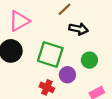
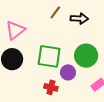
black arrow: (78, 29) -> (79, 19), moved
green circle: (89, 60) -> (86, 56), size x1.5

